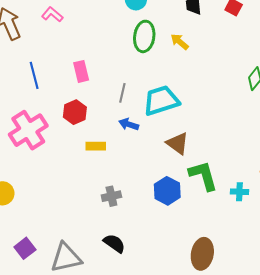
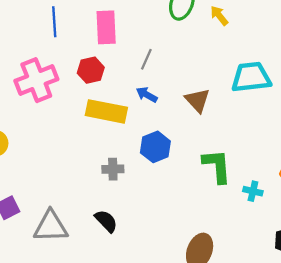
pink rectangle: (81, 71) -> (106, 27), size x1.4
cyan trapezoid: (161, 101) -> (251, 77), moved
brown triangle: (178, 143) -> (197, 100), moved
yellow rectangle: (96, 146) -> (106, 111), size x1.8
blue hexagon: (167, 191) -> (155, 147), moved

